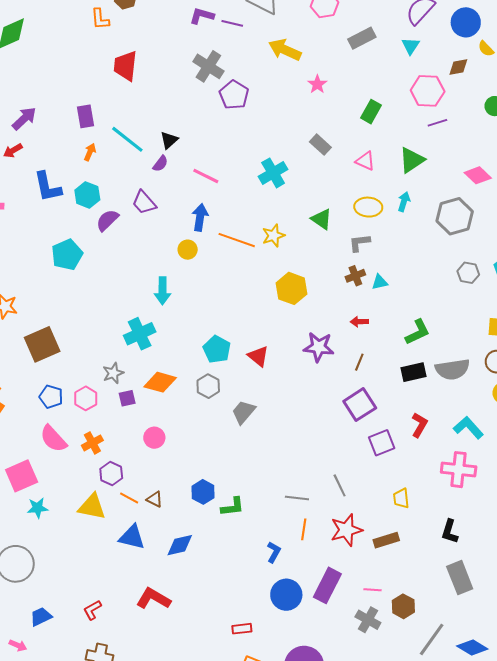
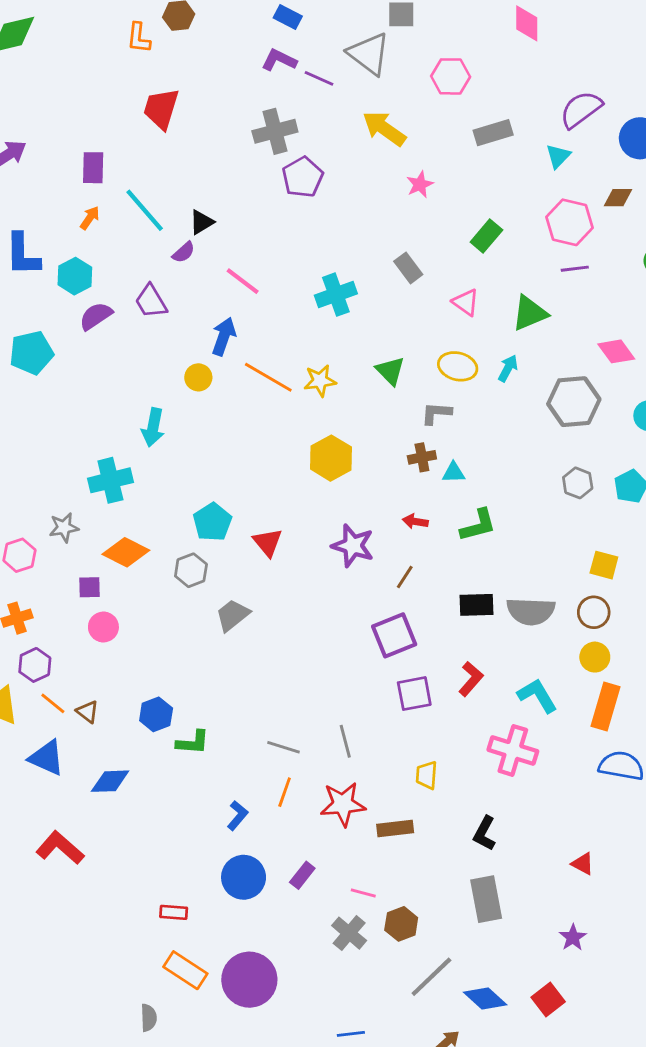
gray cross: (208, 66) -> (275, 131), turned 32
green L-shape: (418, 332) -> (478, 525), moved
purple square: (127, 398) -> (90, 587), moved
purple rectangle: (327, 585) -> (302, 875), size x0.6

